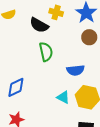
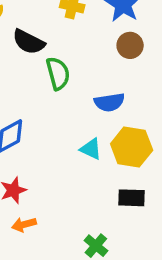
black semicircle: (39, 25) -> (29, 42), moved

